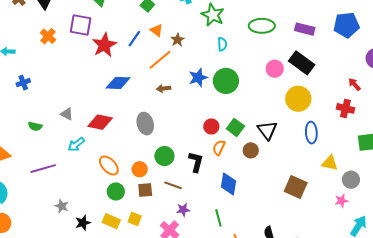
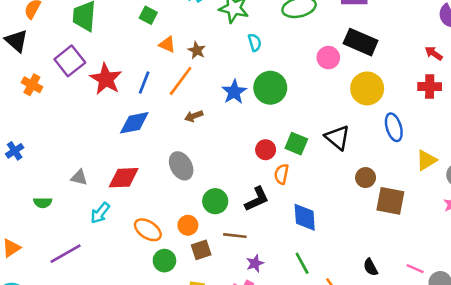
purple square: (81, 25) -> (70, 61), turned -35
blue line: (134, 39) -> (144, 82), moved
brown circle: (251, 150) -> (366, 178), moved
black L-shape: (196, 162) -> (257, 199), turned 65
yellow triangle: (330, 163) -> (426, 160), turned -30

